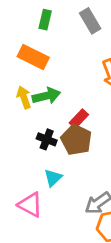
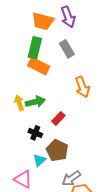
green rectangle: (45, 20) -> (35, 48), size x1.5
orange rectangle: (33, 57) -> (39, 66), moved
brown pentagon: (76, 140) -> (57, 150), moved

